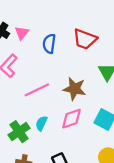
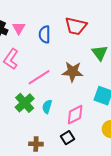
pink diamond: (72, 119) -> (75, 115), moved
green cross: (19, 132) -> (25, 103), moved

